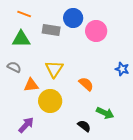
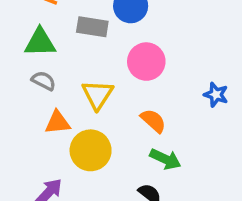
pink circle: (96, 31) -> (146, 62), moved
gray semicircle: (14, 67) -> (44, 81), moved
green arrow: (105, 113) -> (165, 159), moved

